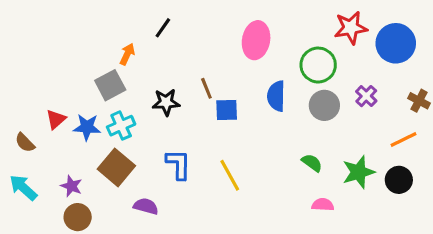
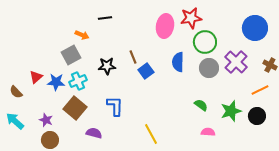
black line: (163, 28) -> (105, 18), turned 48
red star: (351, 28) -> (191, 18), moved
orange arrow: (127, 54) -> (82, 35), turned 88
purple cross: (366, 96) -> (236, 62), size x1.6
blue square: (227, 110) -> (146, 71), turned -35
yellow line: (230, 175) -> (151, 134), moved

